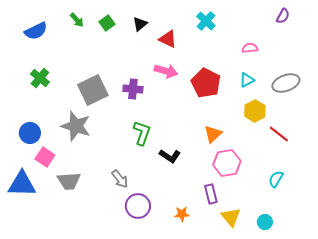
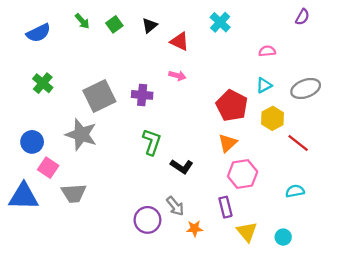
pink arrow: (166, 71) -> (177, 76), size x0.7
red pentagon: (206, 83) -> (232, 106), moved
gray arrow: (120, 179) -> (175, 206), moved
cyan semicircle: (276, 179) -> (295, 191), turned 48

